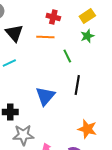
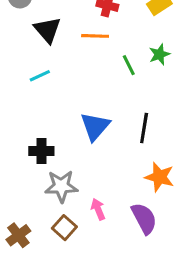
green star: (87, 36) -> (159, 54), moved
black line: (77, 85) -> (144, 128), moved

